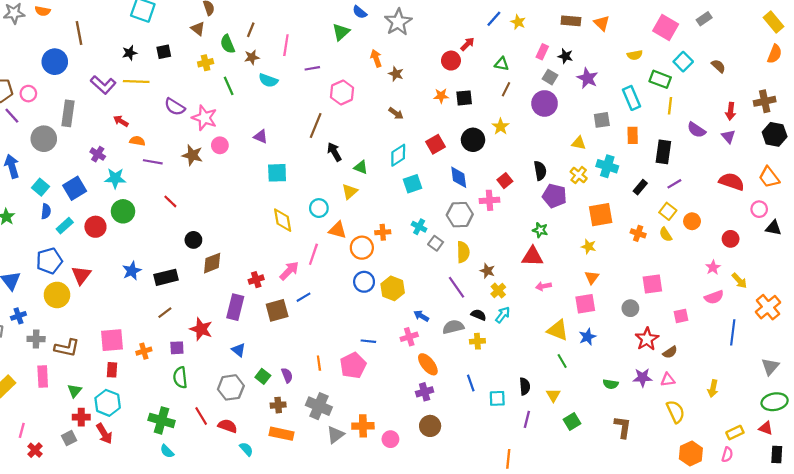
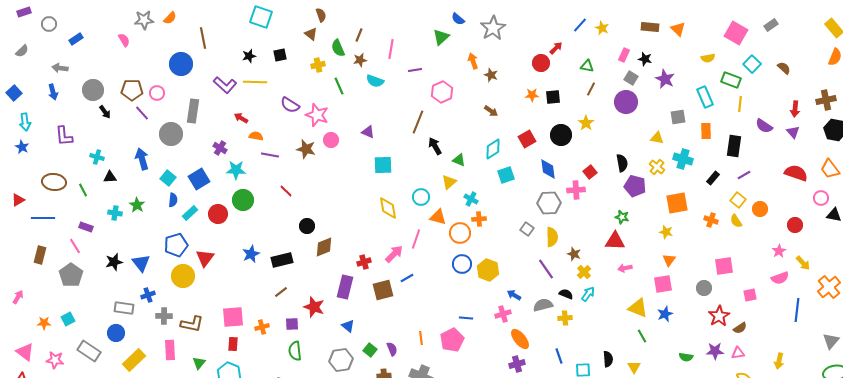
orange semicircle: (43, 11) -> (170, 18), turned -56
cyan cross: (419, 227) -> (471, 199), moved

